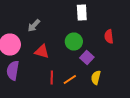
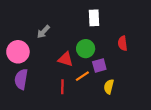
red triangle: (42, 52) -> (66, 59), moved
purple square: (87, 58) -> (99, 66), turned 32
orange line: (70, 80) -> (82, 76), moved

